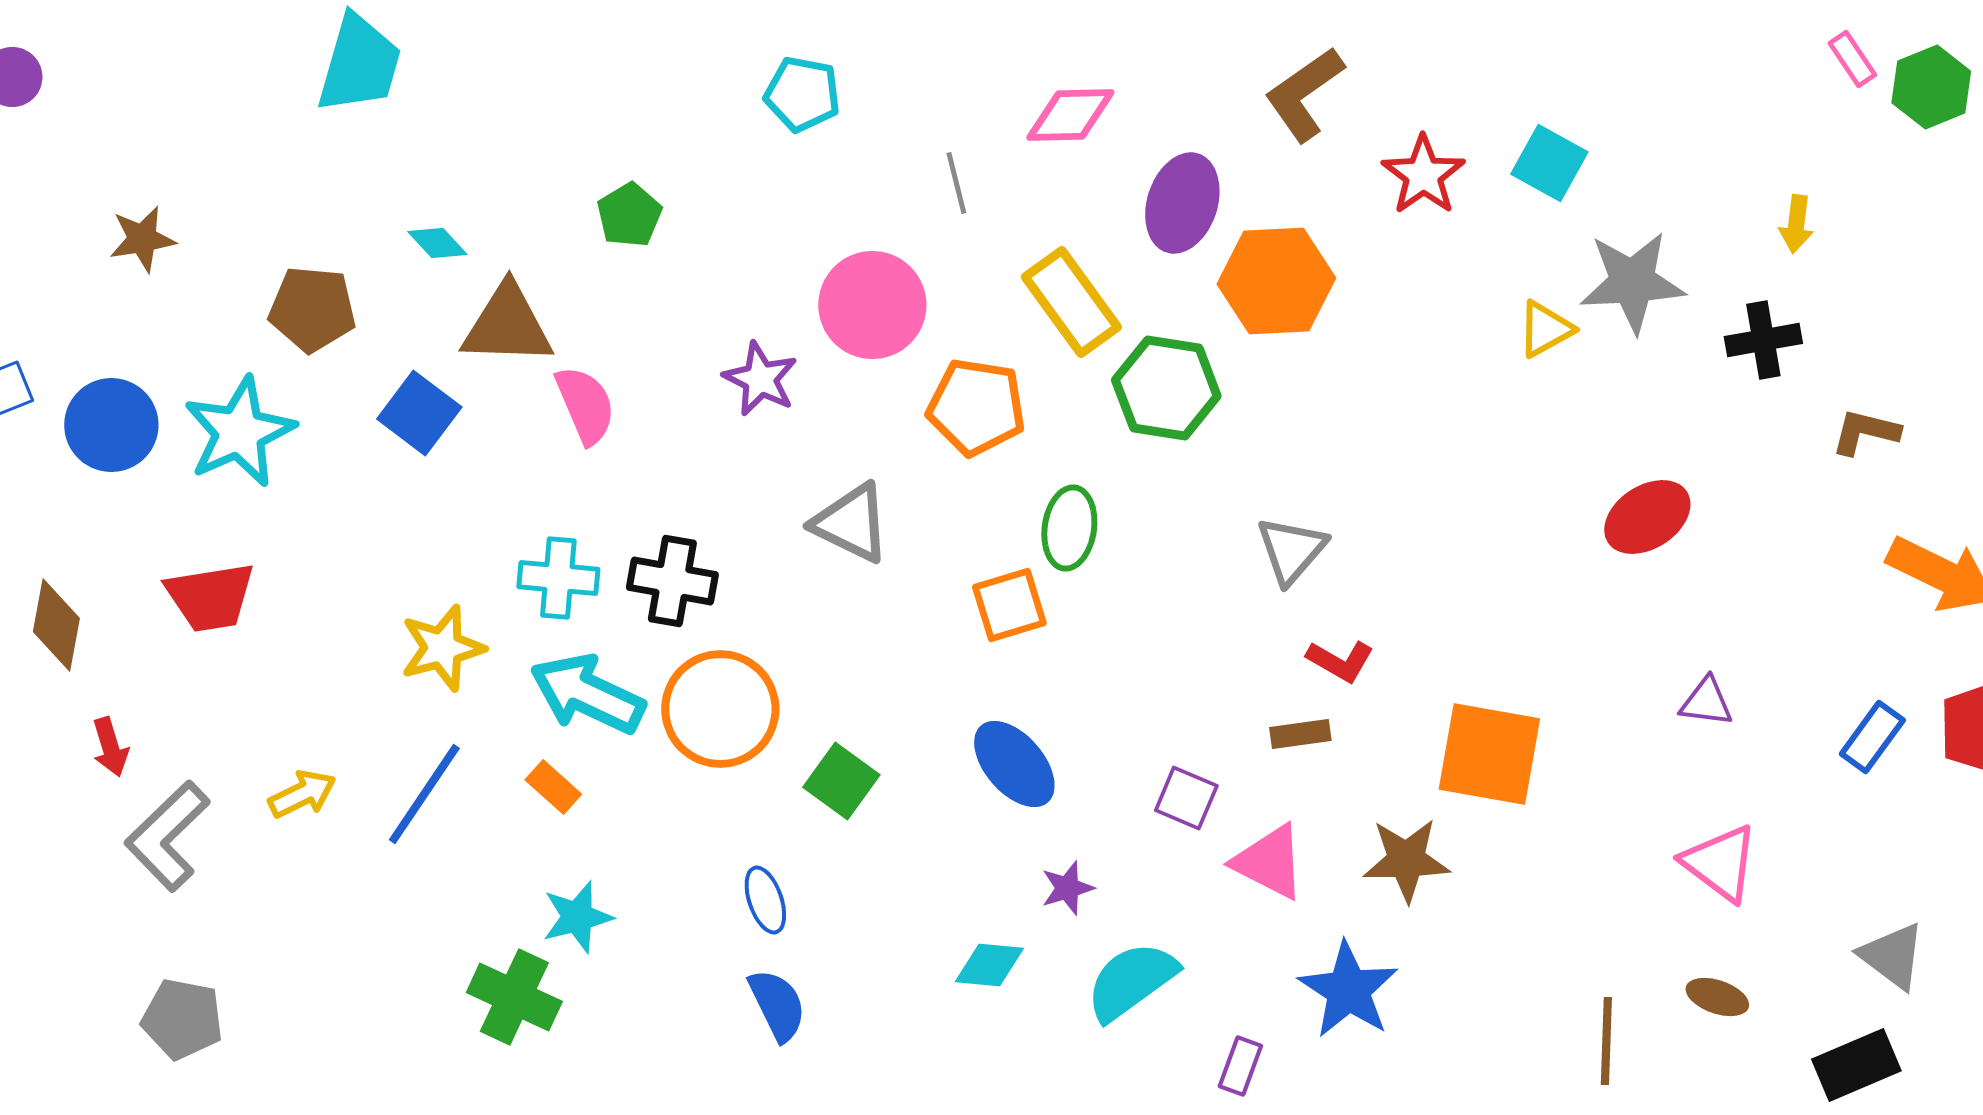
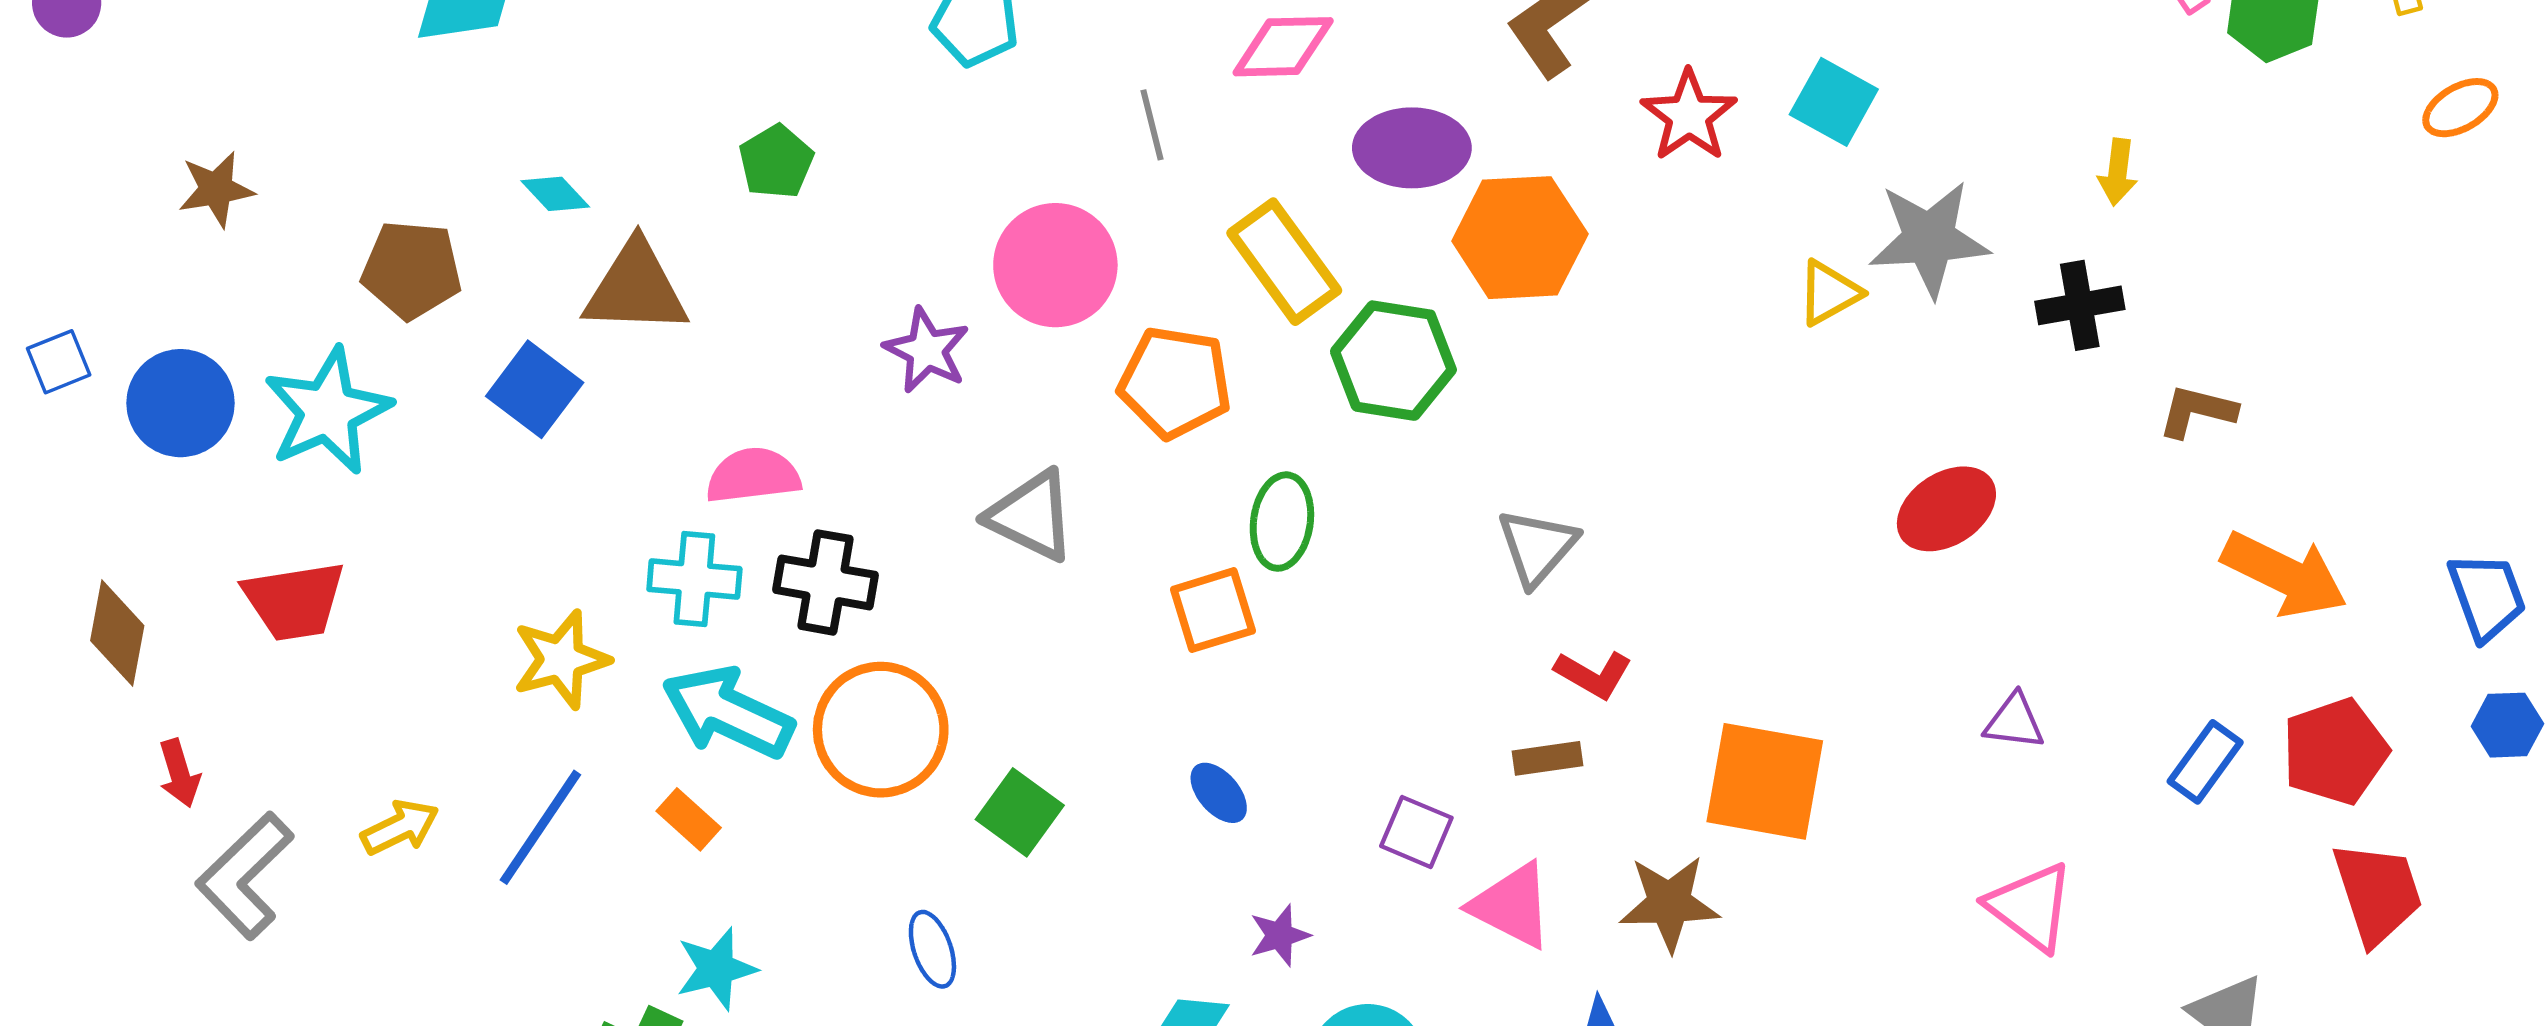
purple ellipse: (1182, 203) -> (1412, 148), turned 72
pink semicircle: (585, 405) -> (753, 476), moved, turned -74
blue ellipse: (1014, 764) -> (1219, 793), size x0.6

